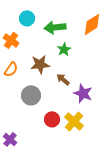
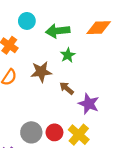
orange diamond: (92, 24) -> (99, 28), turned 30
gray circle: (31, 95) -> (31, 132), moved

